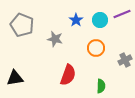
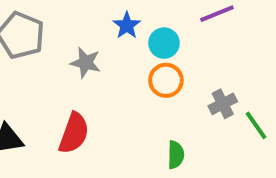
cyan circle: (100, 20) -> (164, 43), moved
red semicircle: (68, 75) -> (74, 133), moved

